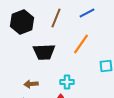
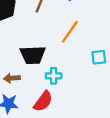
black trapezoid: (44, 52) -> (33, 55), moved

